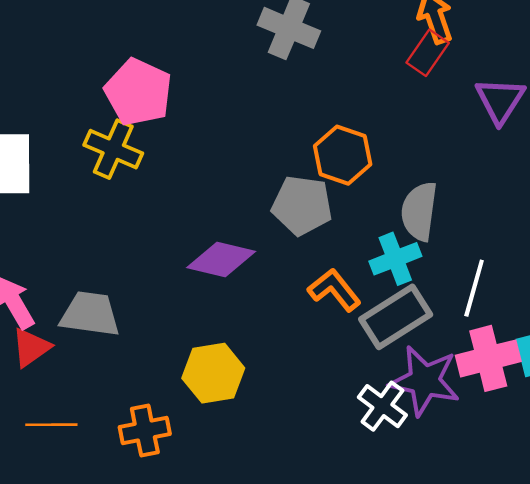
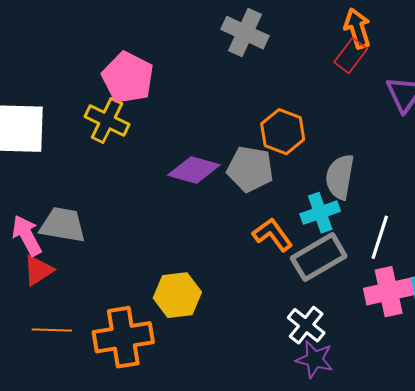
purple diamond: (221, 260) -> (194, 170), moved
gray trapezoid: (90, 314) -> (63, 225), moved
purple star: (425, 381) -> (315, 359), moved, size x0.7
orange cross: (145, 431) -> (123, 337), size x1.5

